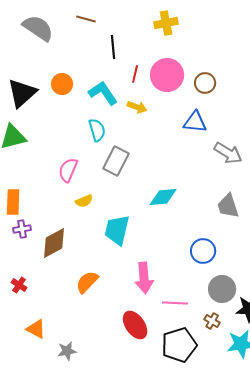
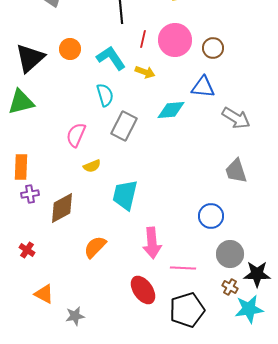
cyan diamond: (163, 197) -> (171, 110), moved
brown cross: (212, 321) -> (230, 287), moved

